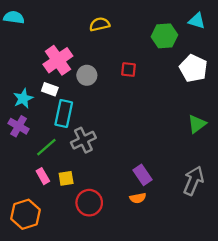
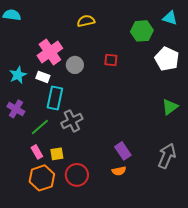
cyan star: (23, 98) -> (18, 75), moved
orange hexagon: (25, 214) -> (42, 178), moved

